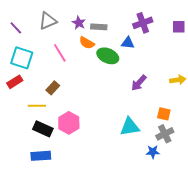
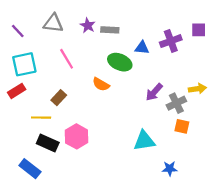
gray triangle: (48, 21) -> (53, 23), turned 30
purple cross: (143, 23) -> (171, 41), moved
orange semicircle: (87, 43) -> (101, 84), moved
cyan square: (22, 58) -> (24, 64), turned -30
gray cross: (165, 134) -> (176, 103), moved
blue rectangle: (41, 156) -> (30, 169), moved, turned 42

